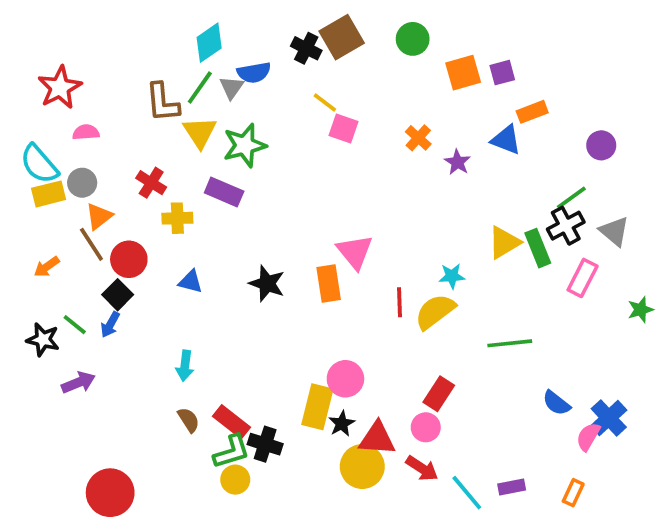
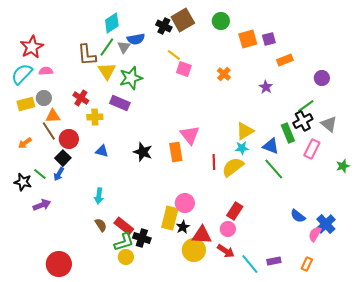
blue triangle: (506, 140) -> (271, 146), moved
purple star: (457, 162) -> (266, 87), moved
cyan semicircle: (39, 164) -> (22, 74), moved, turned 85
orange triangle: (99, 216) -> (53, 116), turned 35
yellow triangle: (504, 242) -> (245, 131), moved
green line: (510, 343) -> (274, 169), moved, turned 55

